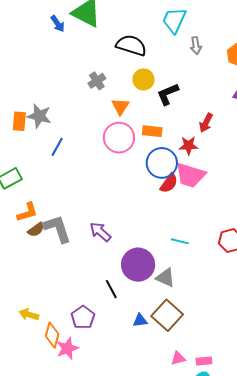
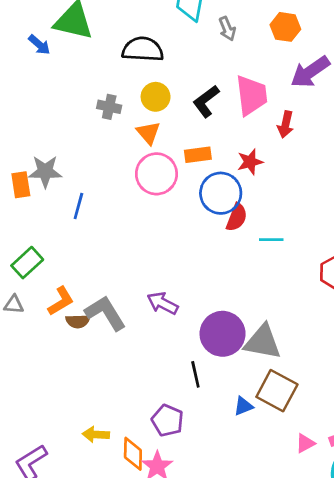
yellow circle: (144, 79) -> (156, 97), moved
gray cross: (97, 81) -> (109, 107), turned -30
red arrow: (206, 123) -> (286, 124), moved
pink trapezoid: (190, 175) -> (252, 95), moved, turned -100
brown semicircle: (36, 230) -> (78, 321), turned 48
cyan line: (180, 241) -> (271, 240), moved
gray triangle: (165, 278) -> (263, 342), size x1.4
black line: (111, 289) -> (195, 374), turned 30

